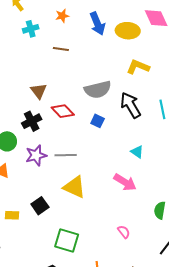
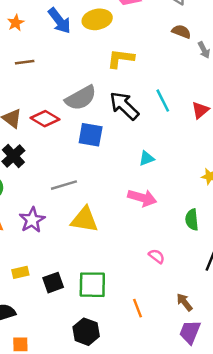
red diamond: (63, 111) -> (45, 119), moved
blue square: (98, 121) -> (91, 135), size x1.5
cyan triangle: (137, 152) -> (147, 158), turned -40
purple star: (36, 155) -> (32, 220), moved
black square: (40, 206) -> (53, 283), moved, turned 30

